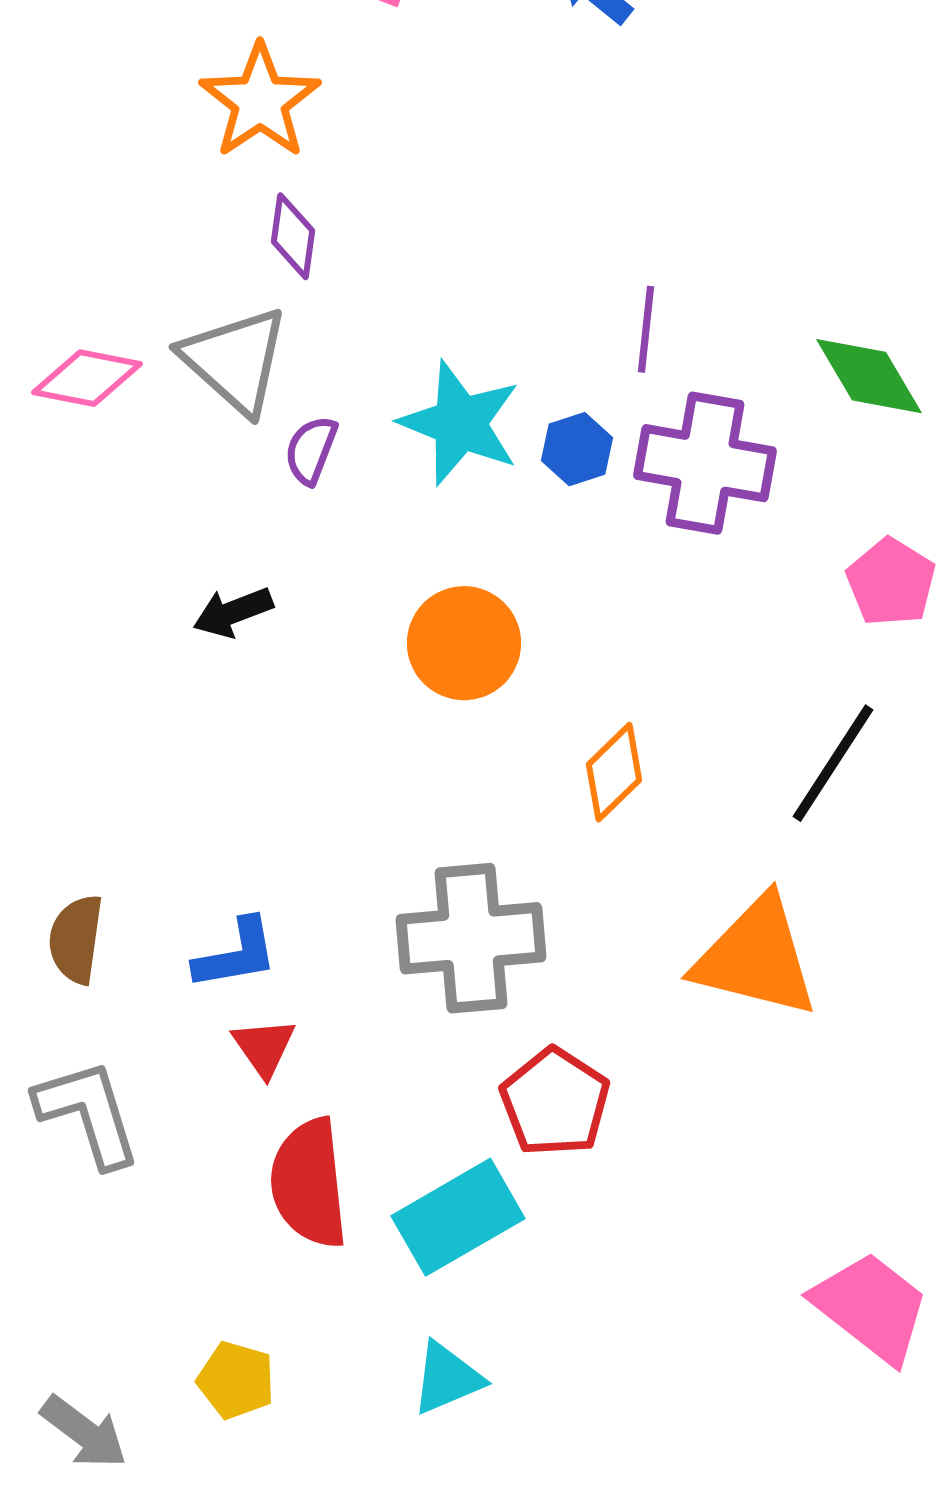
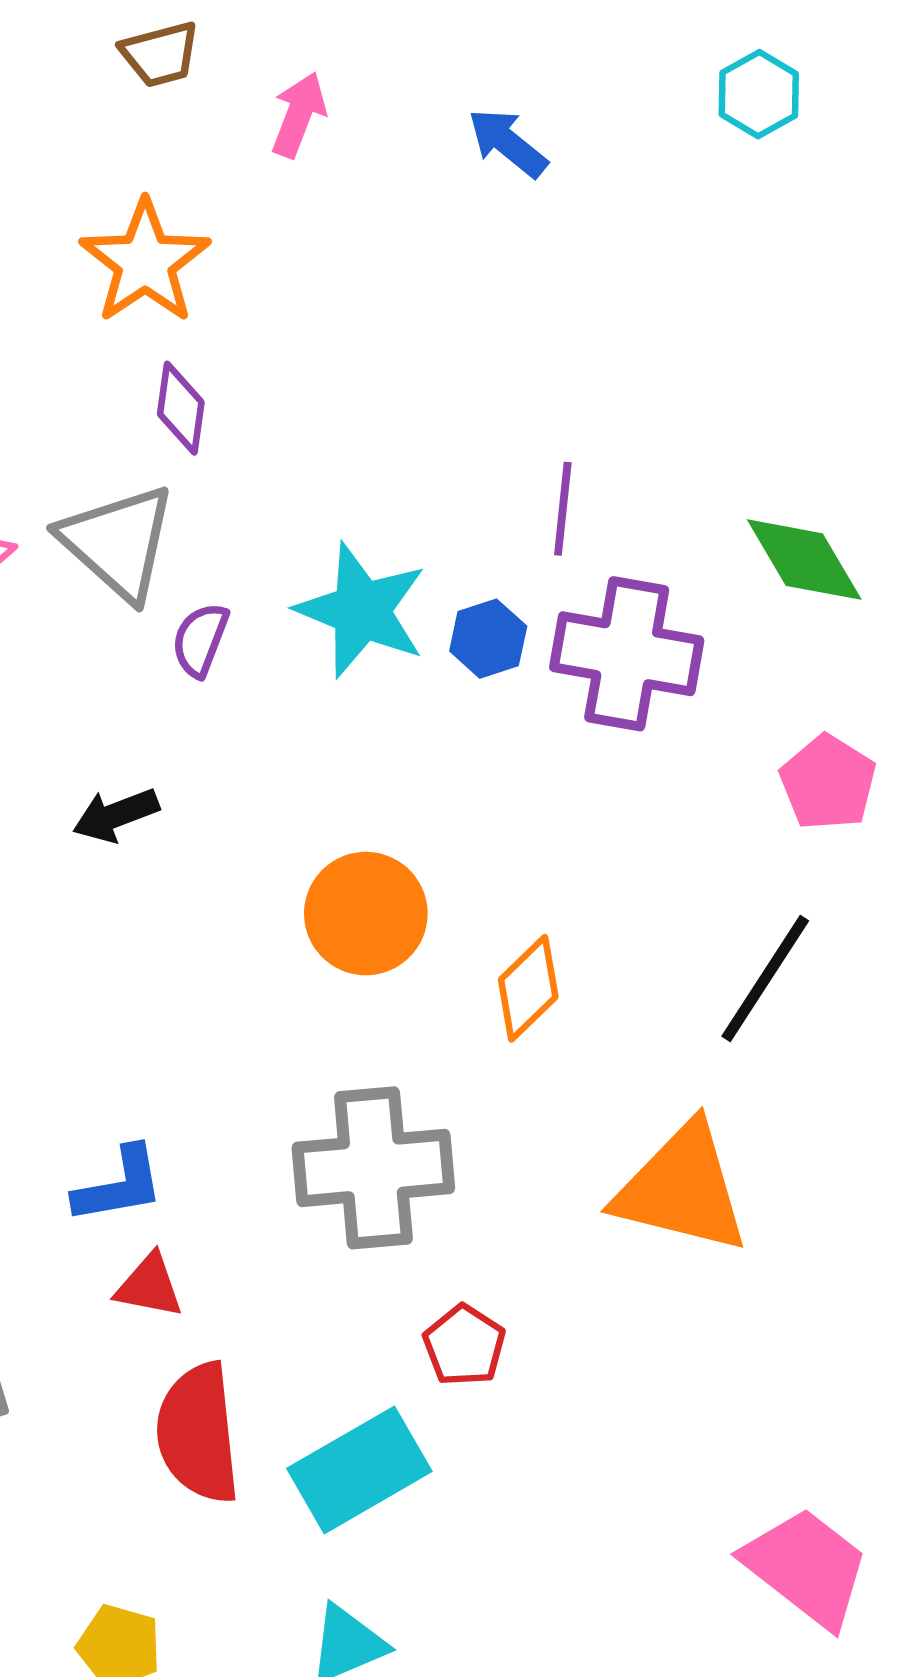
orange circle: (464, 643) -> (366, 914), moved
red triangle: (264, 1047) -> (149, 1286), turned -44
red pentagon: (555, 1102) -> (464, 1345), size x0.7

